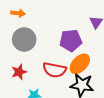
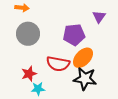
red star: (19, 72) -> (29, 74), moved

